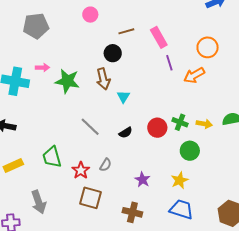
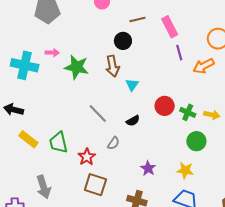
red circle: (157, 128) -> (165, 106), moved
yellow rectangle: (13, 165) -> (28, 139), moved, turned 60
gray semicircle: (105, 165) -> (113, 143), moved
yellow star: (180, 180) -> (185, 170), turned 30

